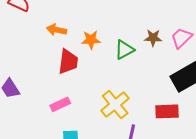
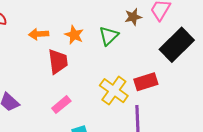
orange star: (91, 40) -> (74, 35), turned -30
red rectangle: (167, 111) -> (146, 82), moved

